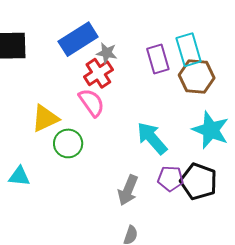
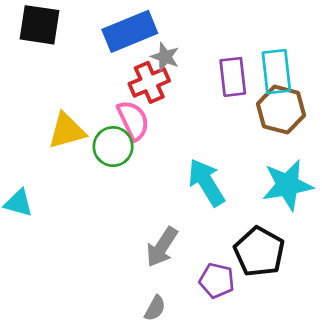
cyan star: (211, 130) -> (287, 185), turned 30
green circle: (68, 143) -> (113, 147), moved
purple pentagon: (171, 179) -> (217, 281), moved

